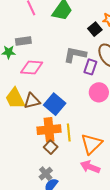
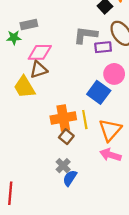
purple rectangle: (90, 67) -> (103, 47), turned 70
brown triangle: (32, 101) -> (39, 70), moved
blue square: (55, 104) -> (99, 92), moved

